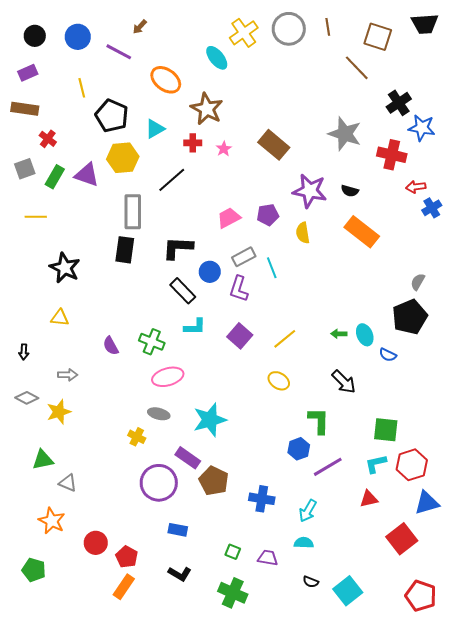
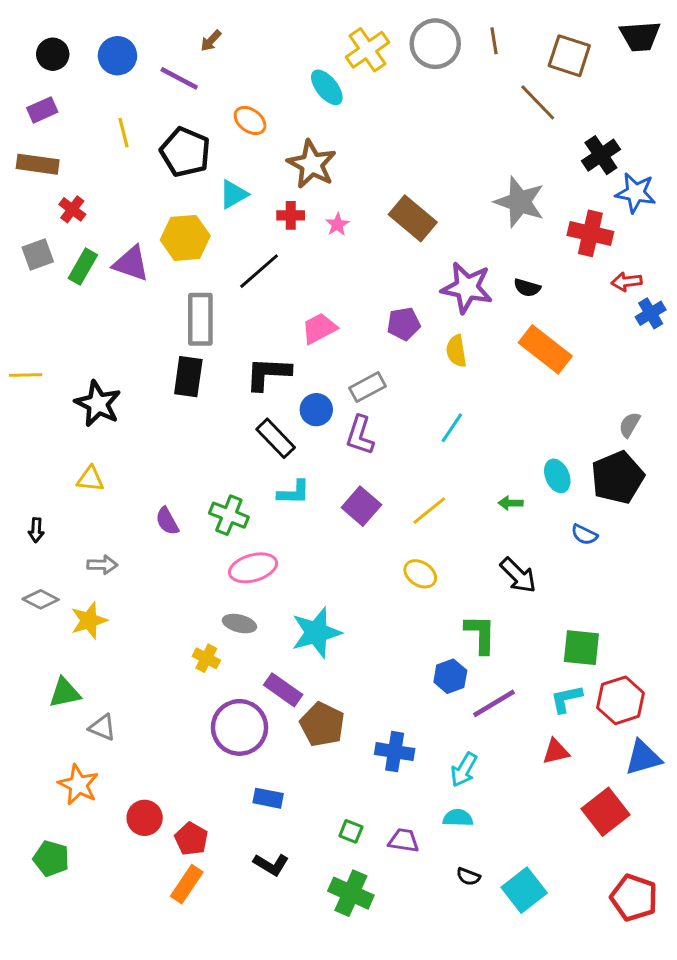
orange ellipse: (166, 80) -> (250, 120), size x0.7
black pentagon: (112, 116) -> (185, 152), moved
yellow line: (36, 217) -> (26, 375), moved
pink trapezoid: (229, 218) -> (319, 328), moved
cyan line: (272, 268) -> (452, 428), moved, turned 55
cyan ellipse: (365, 335) -> (557, 476), moved

